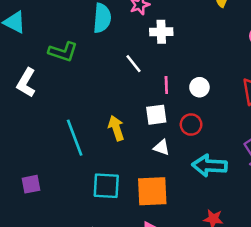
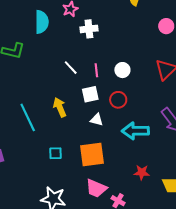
white line: (133, 64) -> (71, 68), moved
cyan square: (106, 186) -> (55, 153), size x0.6

